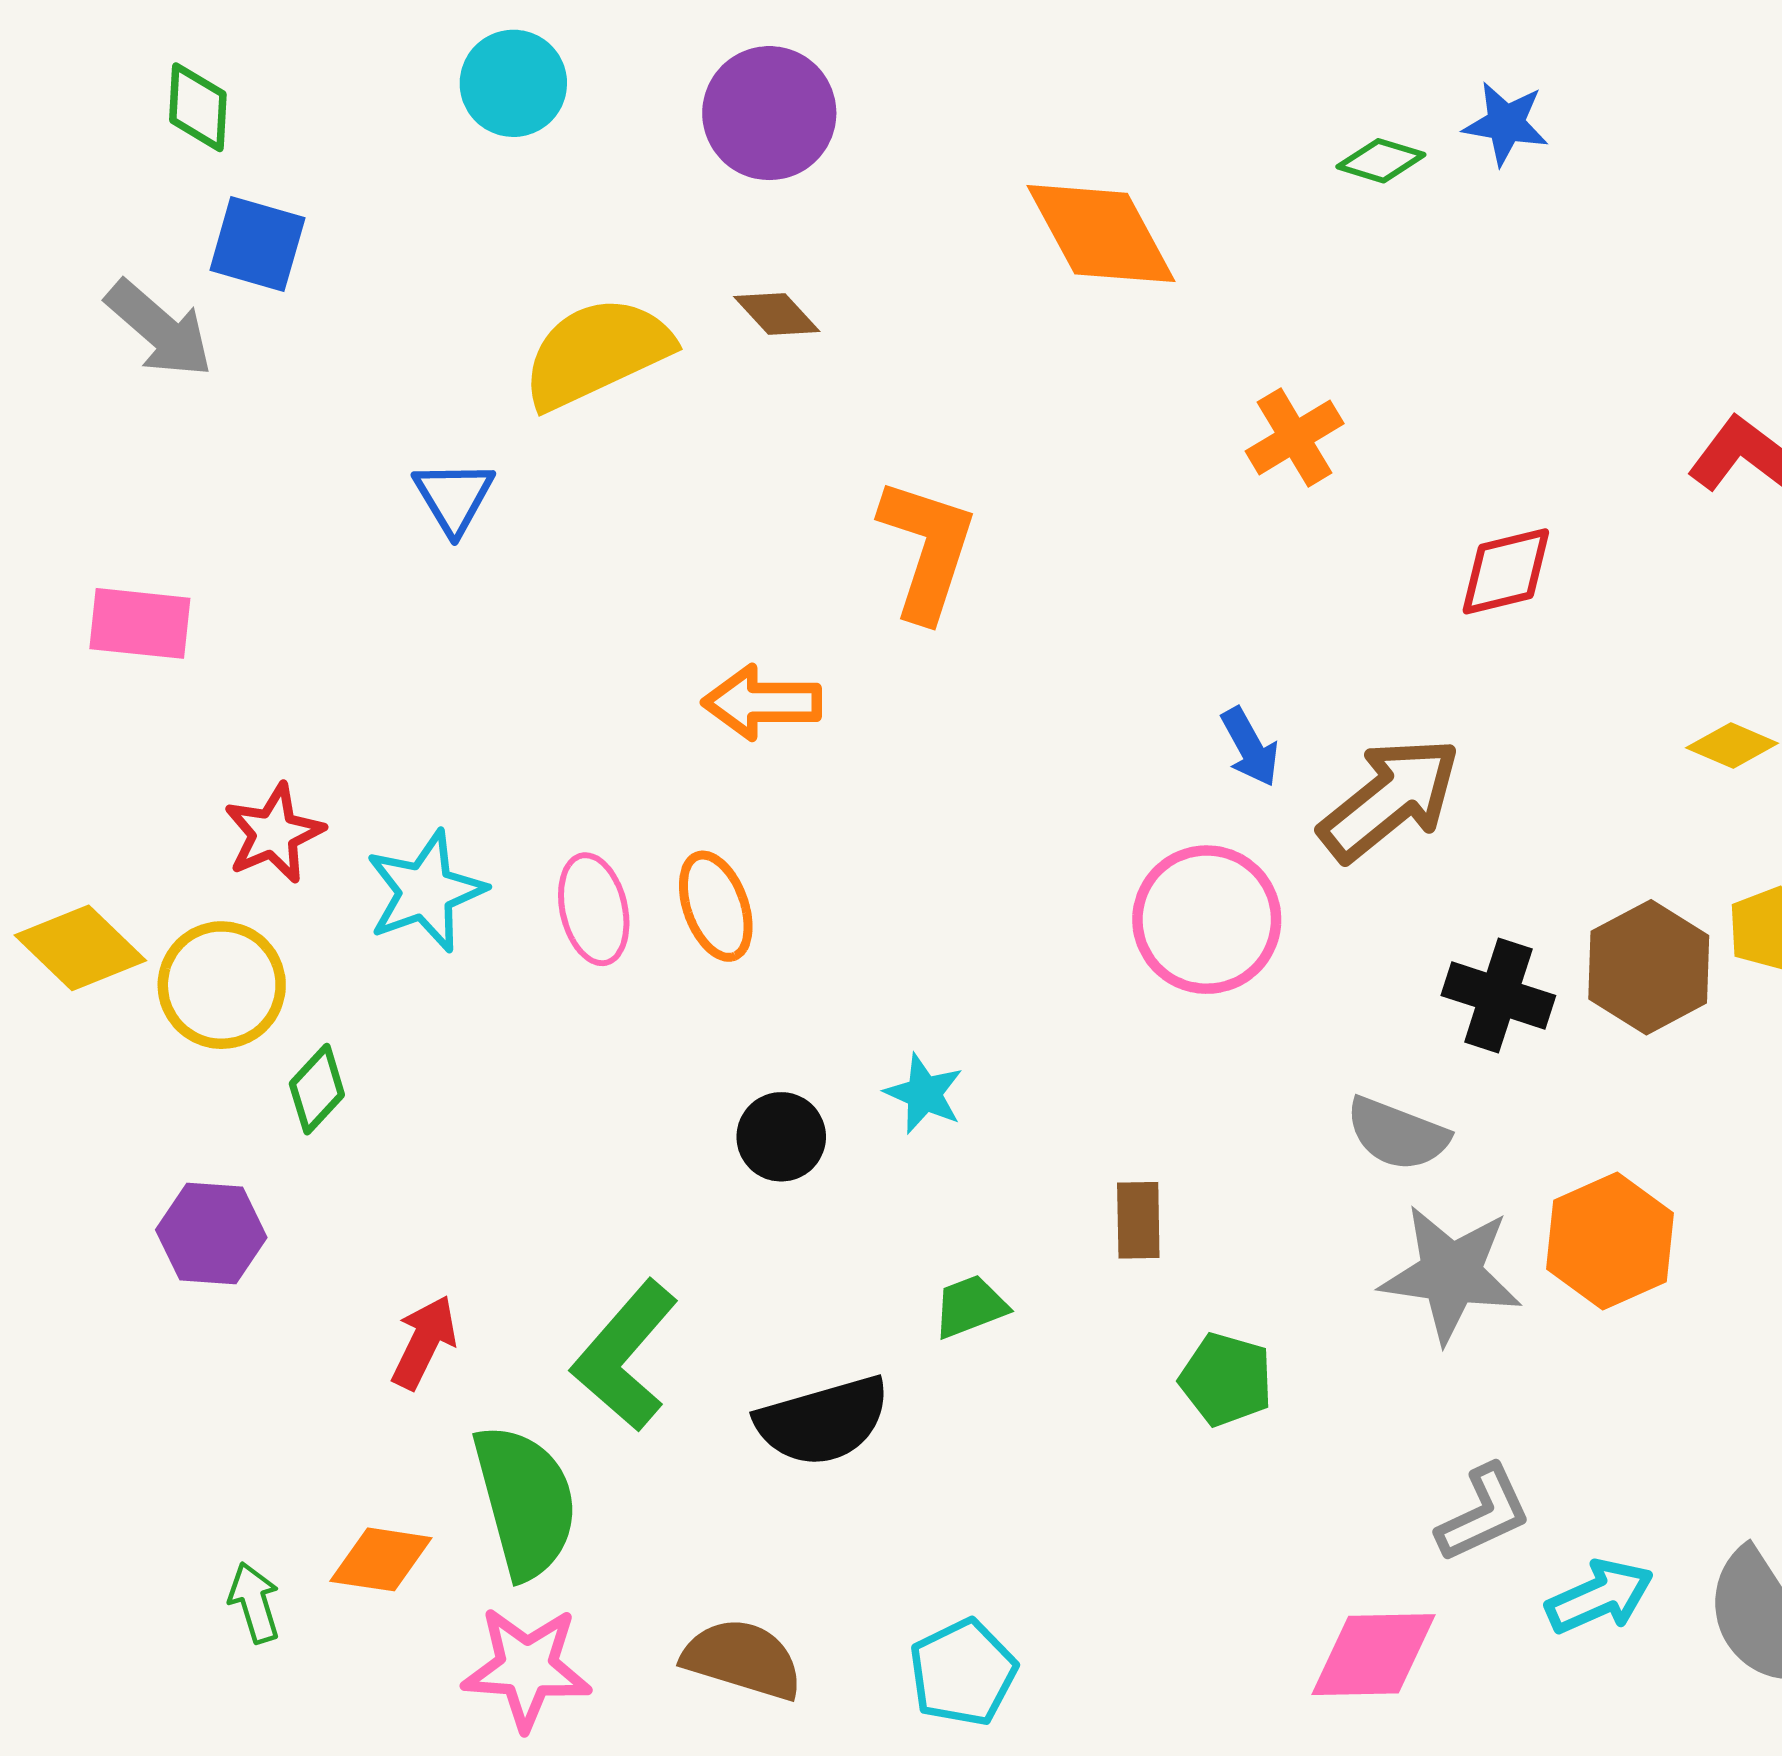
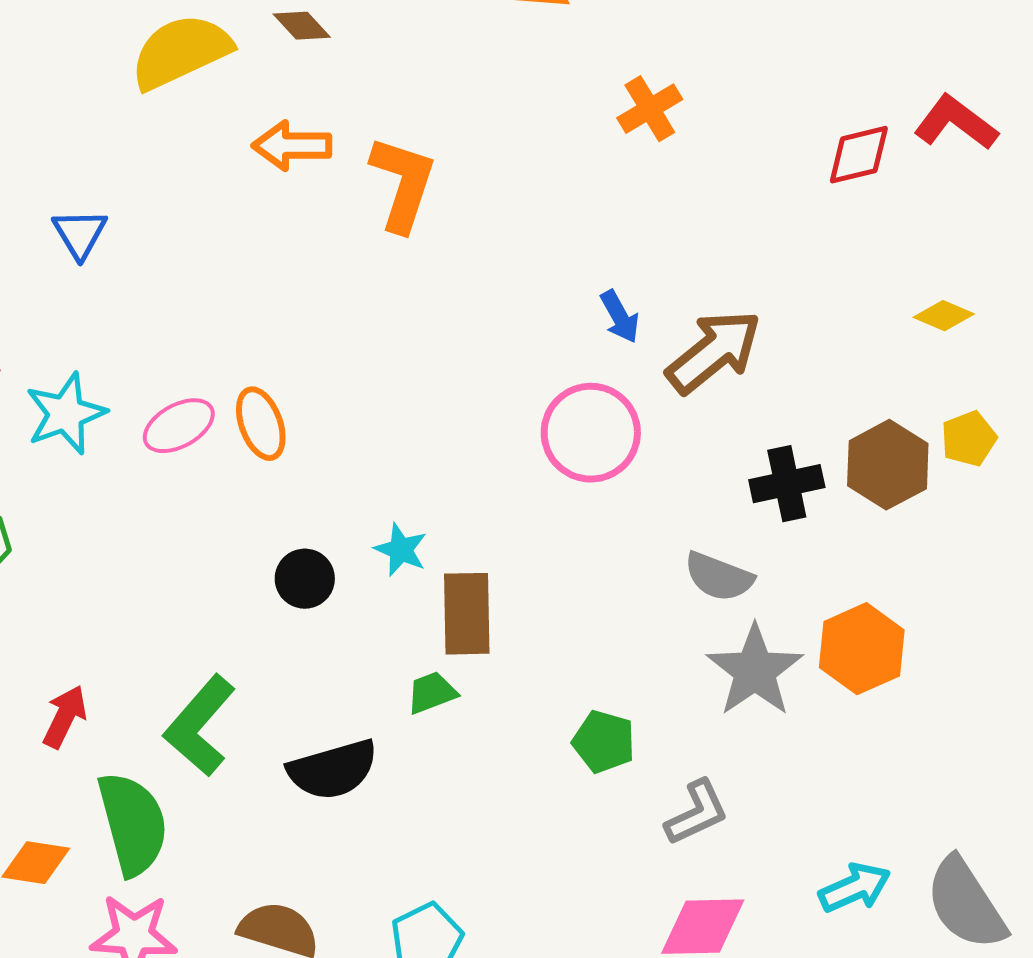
blue triangle: (454, 497) -> (80, 234), moved
red diamond: (1506, 571) -> (859, 155), moved
orange arrow: (762, 702) -> (292, 146), moved
pink ellipse: (594, 909) -> (179, 426), turned 74
black cross: (1498, 995) -> (787, 484), turned -30
brown rectangle: (1138, 1220) -> (467, 614), moved, size x1.6
gray star: (1451, 1274) -> (755, 671), turned 30
gray L-shape: (1484, 1513) -> (697, 813), moved

